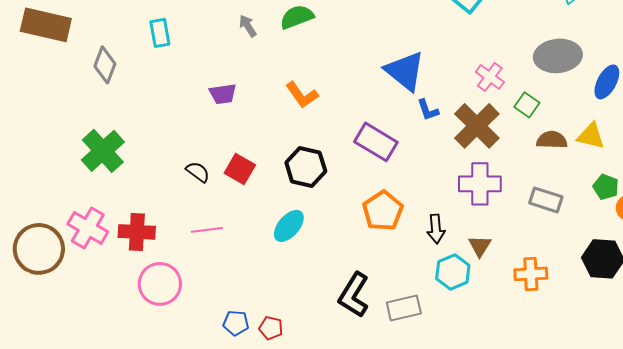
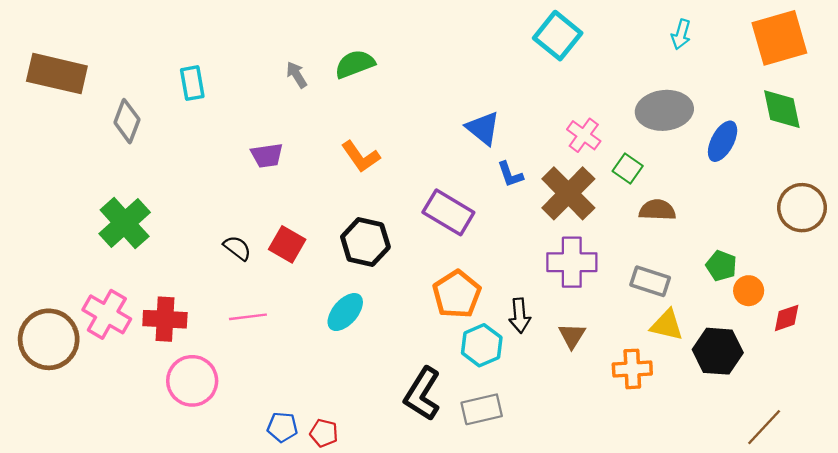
blue triangle: (405, 71) -> (483, 128), size x0.7
yellow triangle: (591, 136) -> (667, 325), moved
cyan hexagon: (453, 272) -> (482, 345), moved

